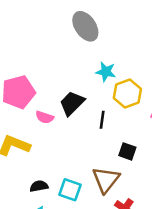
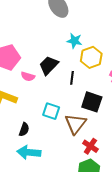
black square: (127, 151) -> (92, 102), size x1.5
black semicircle: (39, 186) -> (24, 129), turned 120
cyan square: (70, 190) -> (51, 111), moved

